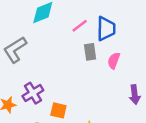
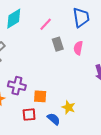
blue trapezoid: (106, 29) -> (81, 17), moved
purple cross: (33, 93) -> (17, 86), turned -36

